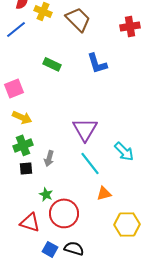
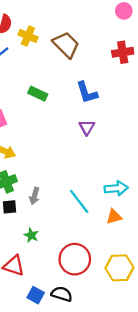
purple triangle: (85, 129) -> (87, 127), moved, size x0.6
cyan arrow: (124, 151) -> (116, 188), turned -50
orange triangle: (104, 193) -> (114, 217), moved
red circle: (64, 213) -> (75, 259), moved

